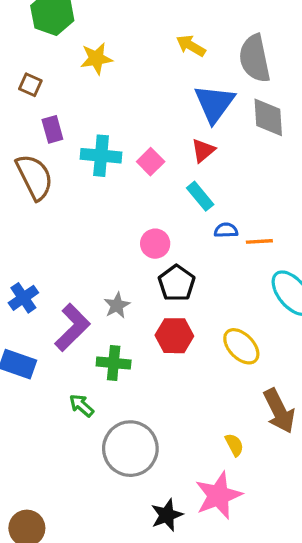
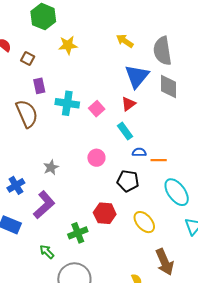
black pentagon: (177, 283) -> (128, 181), moved, turned -30
gray star: (117, 305) -> (51, 167), moved
green cross: (114, 363) -> (78, 233), moved, turned -30

